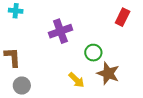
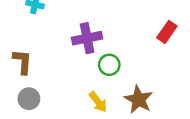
green circle: (93, 53) -> (109, 65), moved

